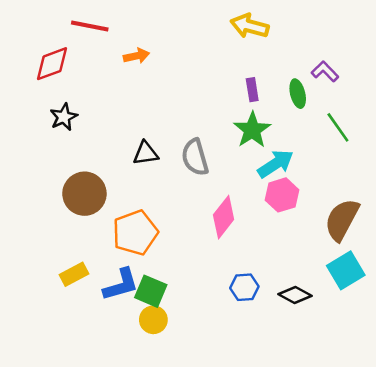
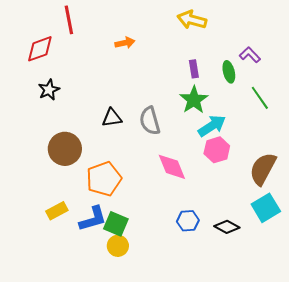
red line: (90, 26) -> (69, 20), turned 68
orange arrow: (136, 56) -> (125, 43), moved
pink diamond: (224, 217) -> (172, 167), turned -60

